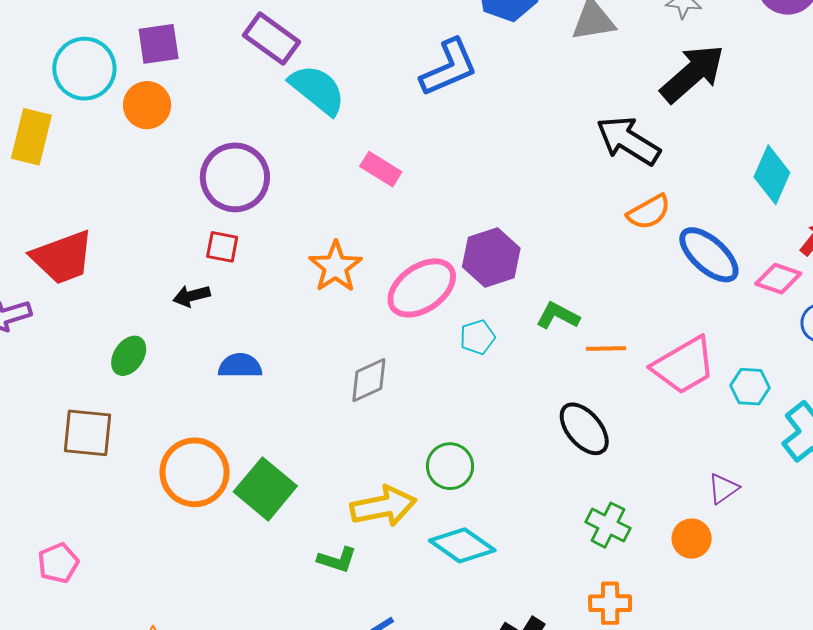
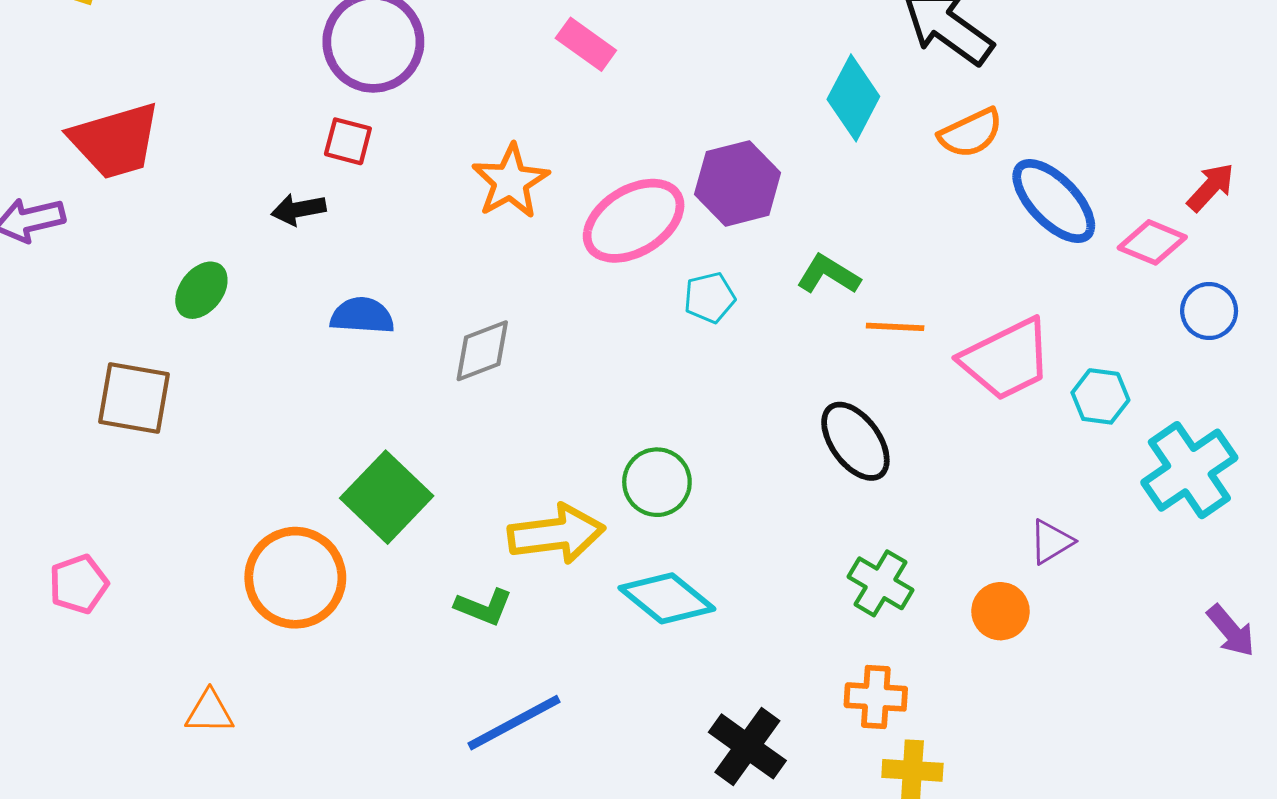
cyan diamond: (772, 175) -> (853, 98), moved
gray diamond: (369, 380) -> (482, 351), moved
orange circle: (195, 472) -> (295, 578), moved

